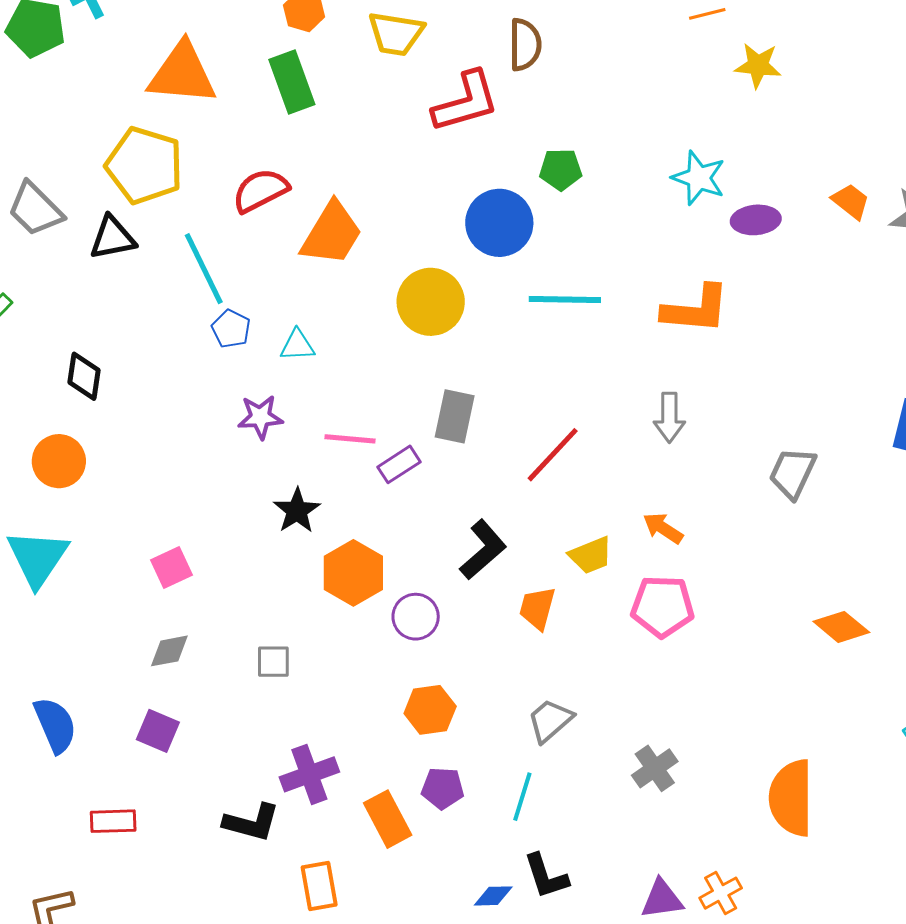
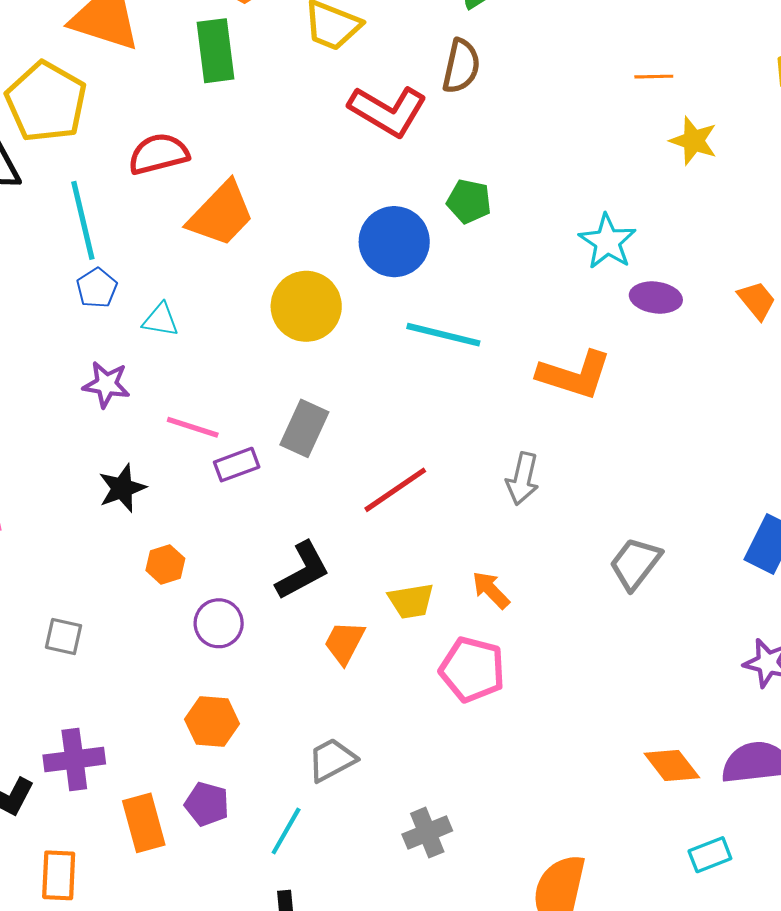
red L-shape: (466, 102) -> (388, 111), turned 34
orange hexagon: (353, 573) -> (165, 564), size x0.6
orange diamond: (841, 627) -> (672, 765), moved

